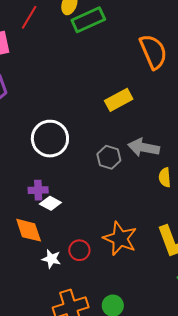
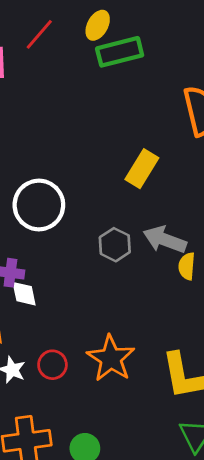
yellow rectangle: (119, 100) -> (142, 169), turned -40
yellow semicircle: (165, 177) -> (187, 266), moved
white diamond: (50, 203) -> (24, 294), turned 40

